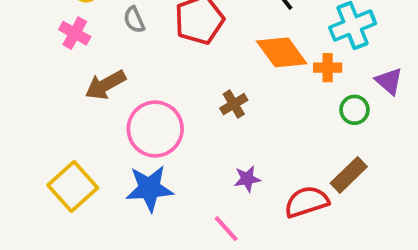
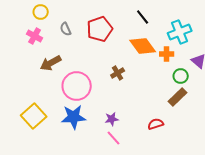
brown rectangle: (349, 175) -> (178, 97), moved
purple star: (247, 179) -> (112, 119), moved
red semicircle: (307, 202) -> (156, 124), size x0.7

